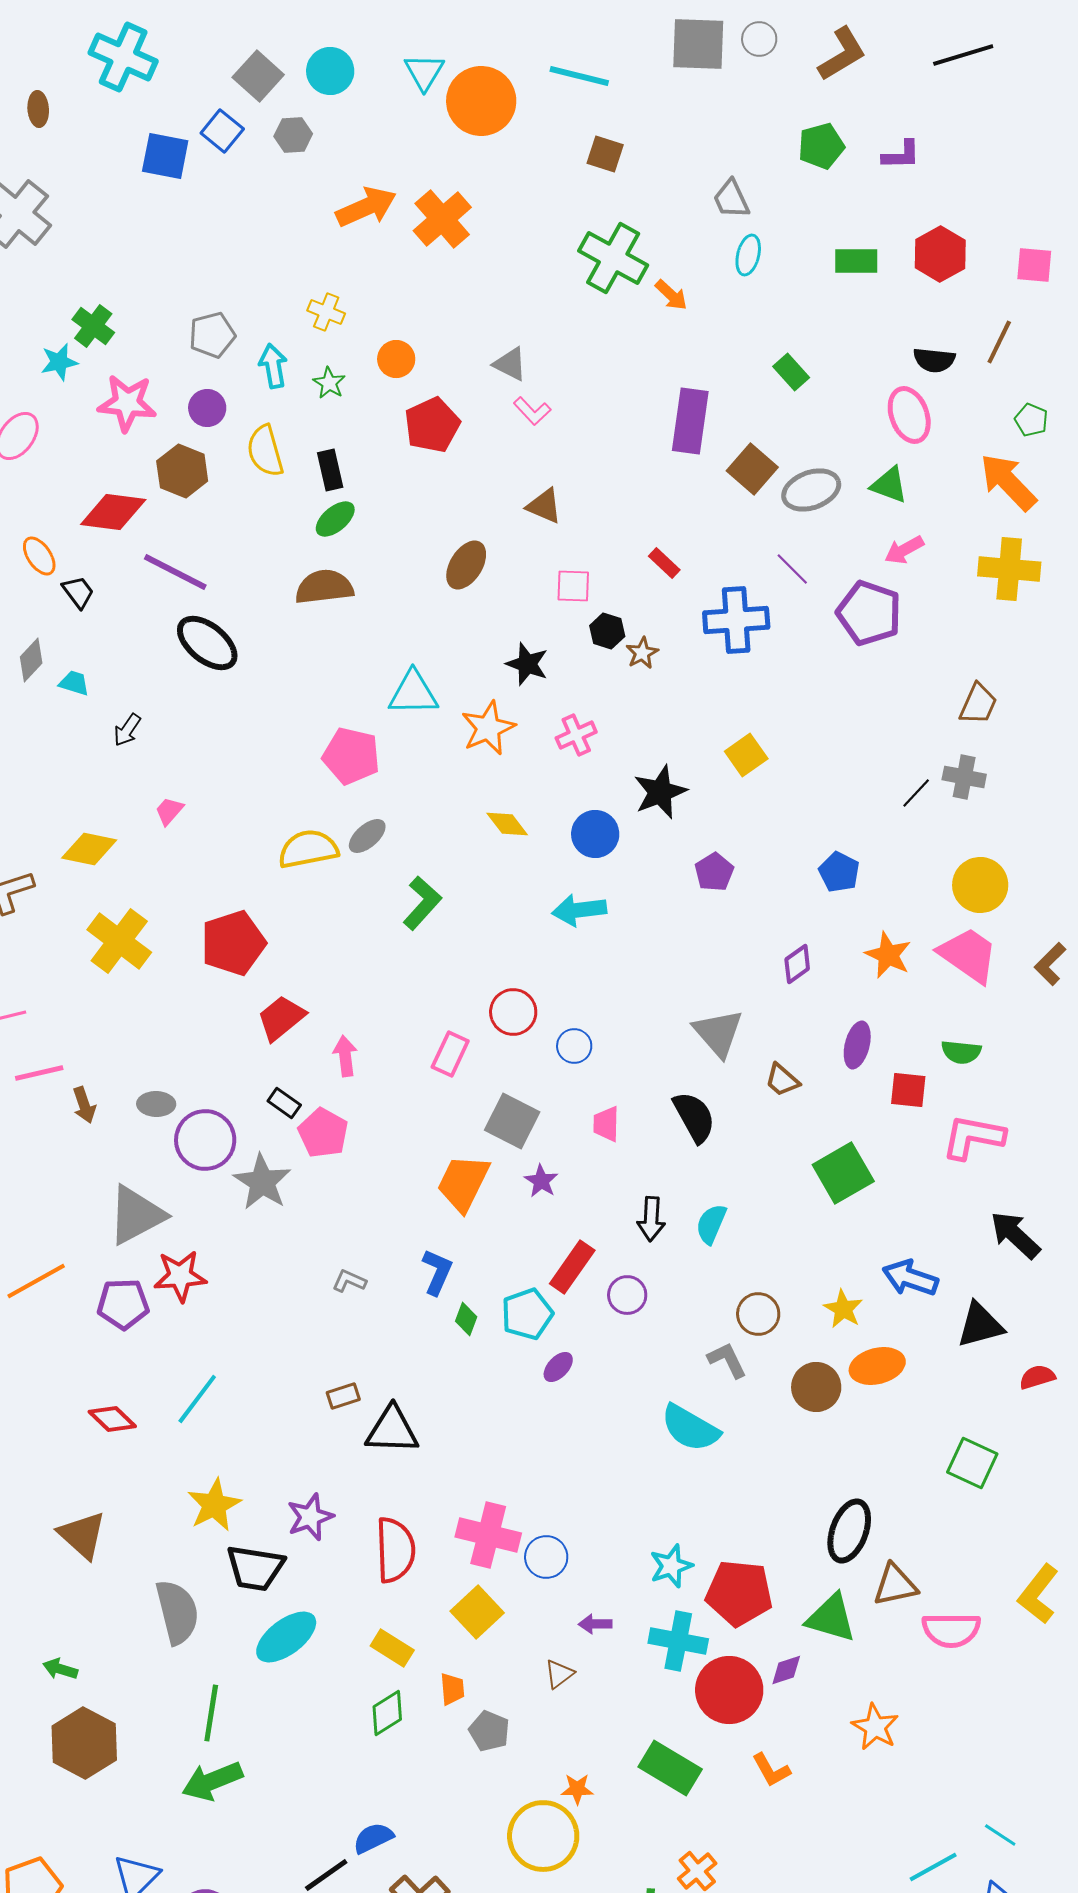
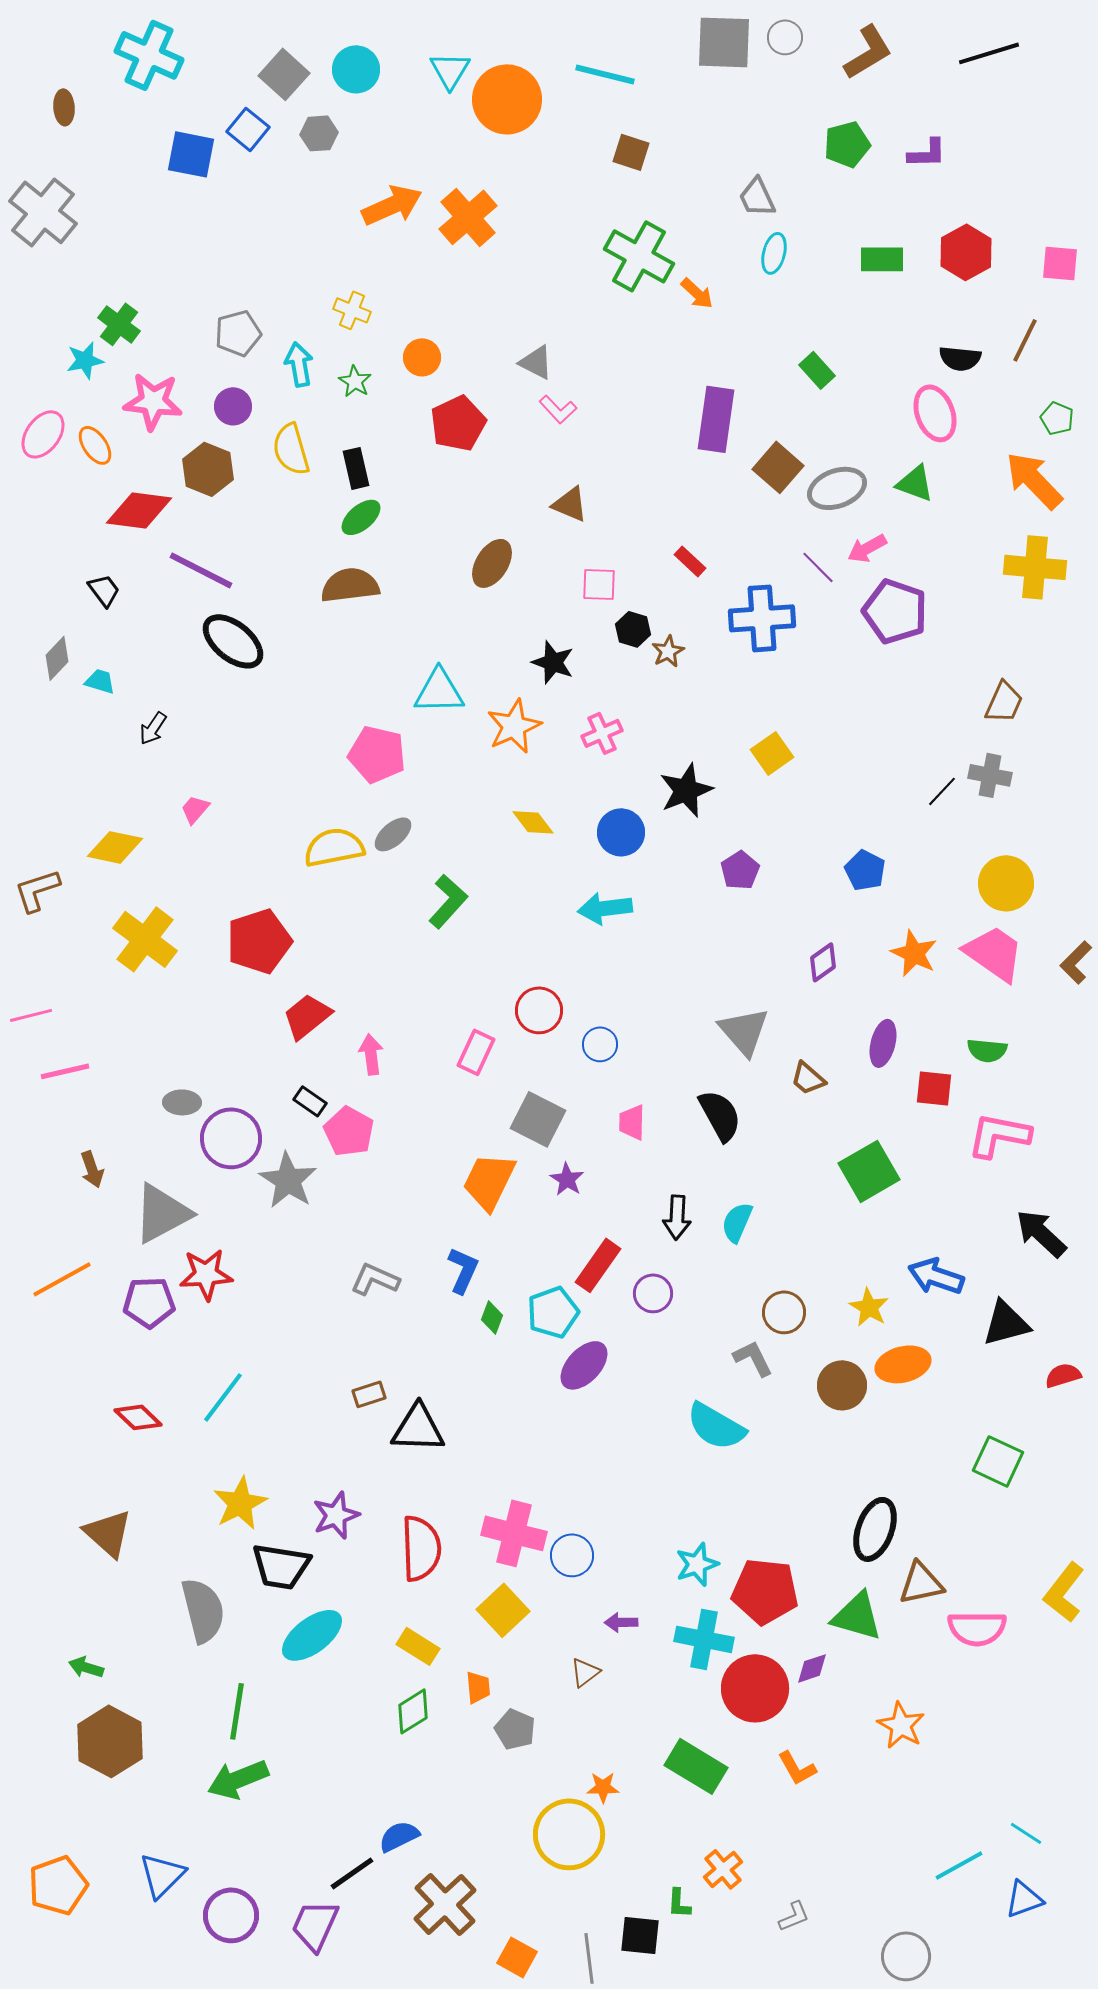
pink arrow: (904, 550) -> (867, 548), moved
orange ellipse: (39, 556) -> (95, 445), moved
brown arrow: (84, 1105) -> (92, 1169), moved
gray L-shape: (349, 1281) -> (375, 1279), size x1.4
purple ellipse: (558, 1367) -> (584, 1365), size x1.6

